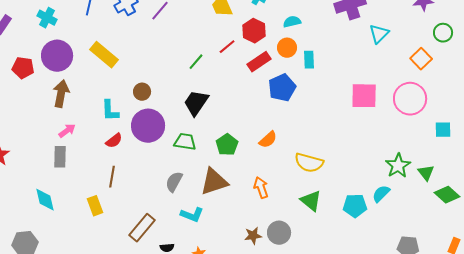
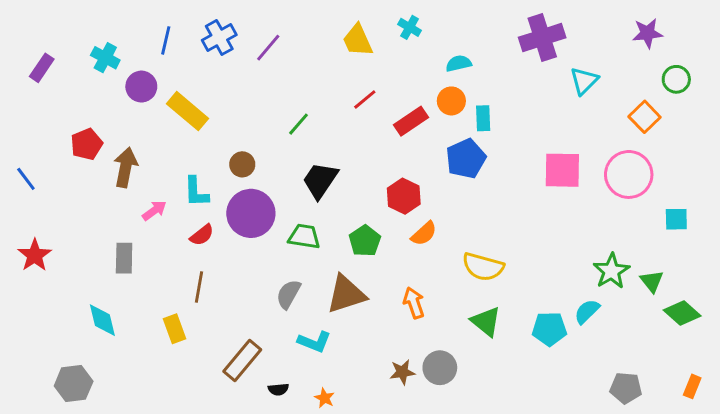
red hexagon: (254, 31) -> (404, 196), moved
purple circle: (57, 56) -> (141, 87), moved, size x0.7
green line: (196, 62) -> (298, 124), moved
red pentagon: (23, 68) -> (87, 144), moved, turned -30
blue pentagon: (282, 88) -> (466, 159), moved
pink arrow: (67, 131) -> (154, 211), moved

